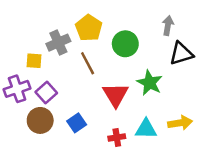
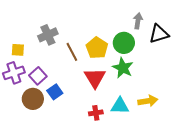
yellow pentagon: (89, 28) -> (97, 48), moved
green circle: (125, 44) -> (124, 43), moved
black triangle: (181, 54) -> (159, 34), moved
yellow square: (34, 61) -> (18, 50), moved
blue square: (77, 123) -> (55, 92), moved

